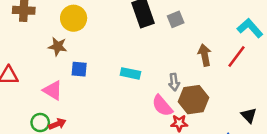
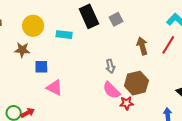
cyan rectangle: (130, 73) -> (64, 35), moved
gray arrow: (174, 82) -> (110, 66), moved
pink triangle: (53, 90) -> (54, 88), moved

